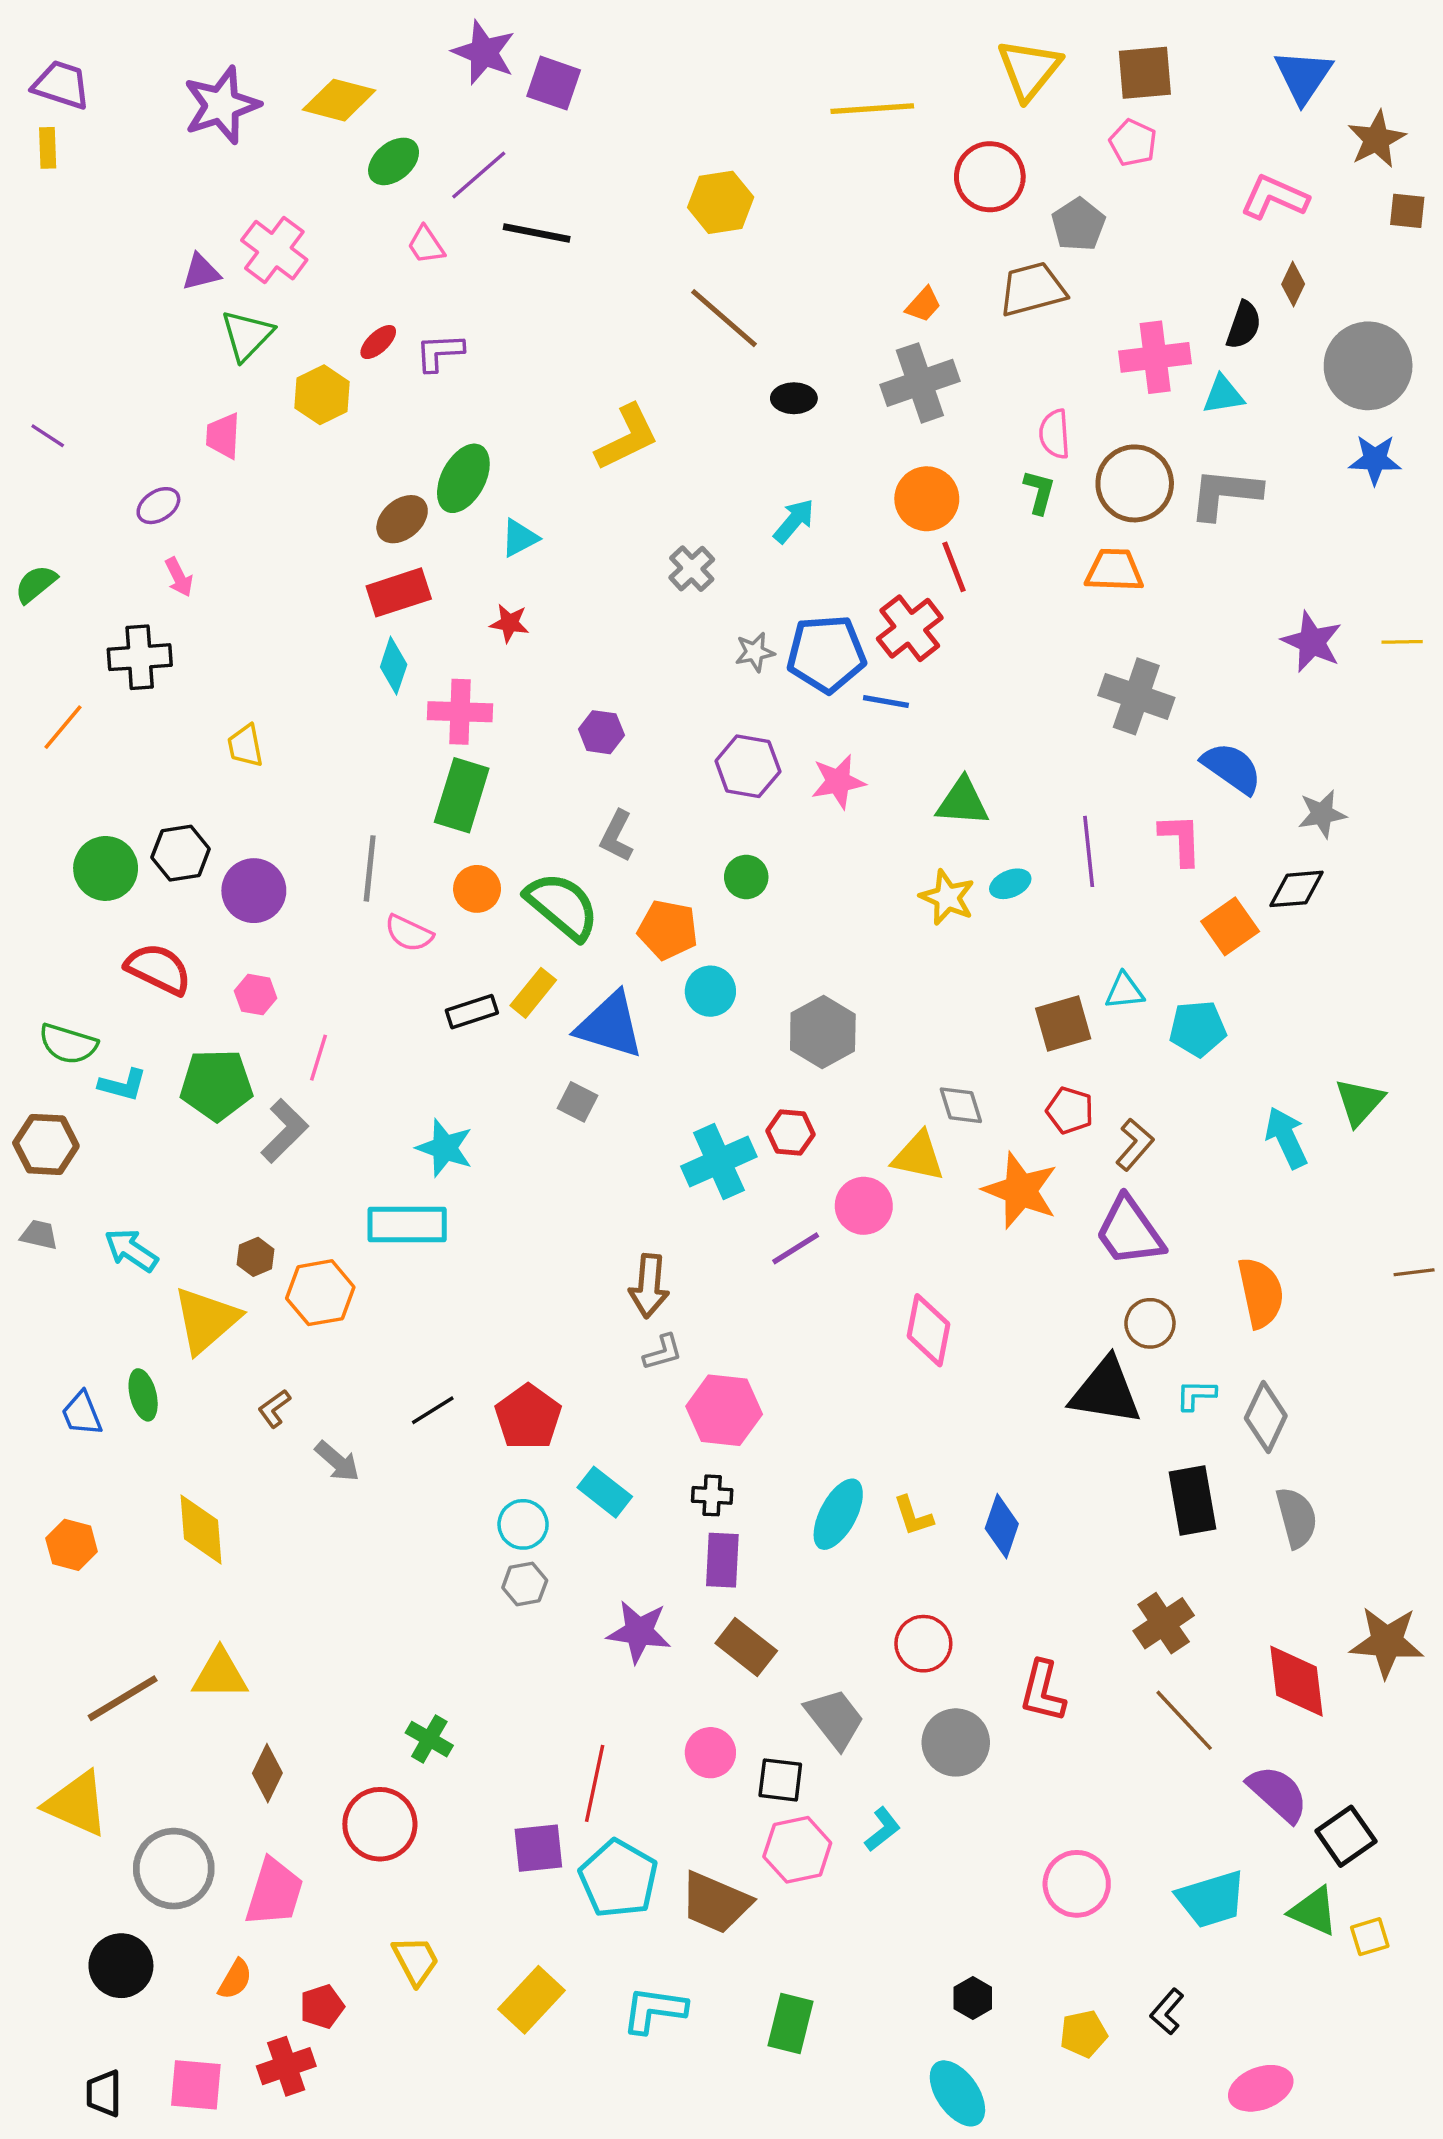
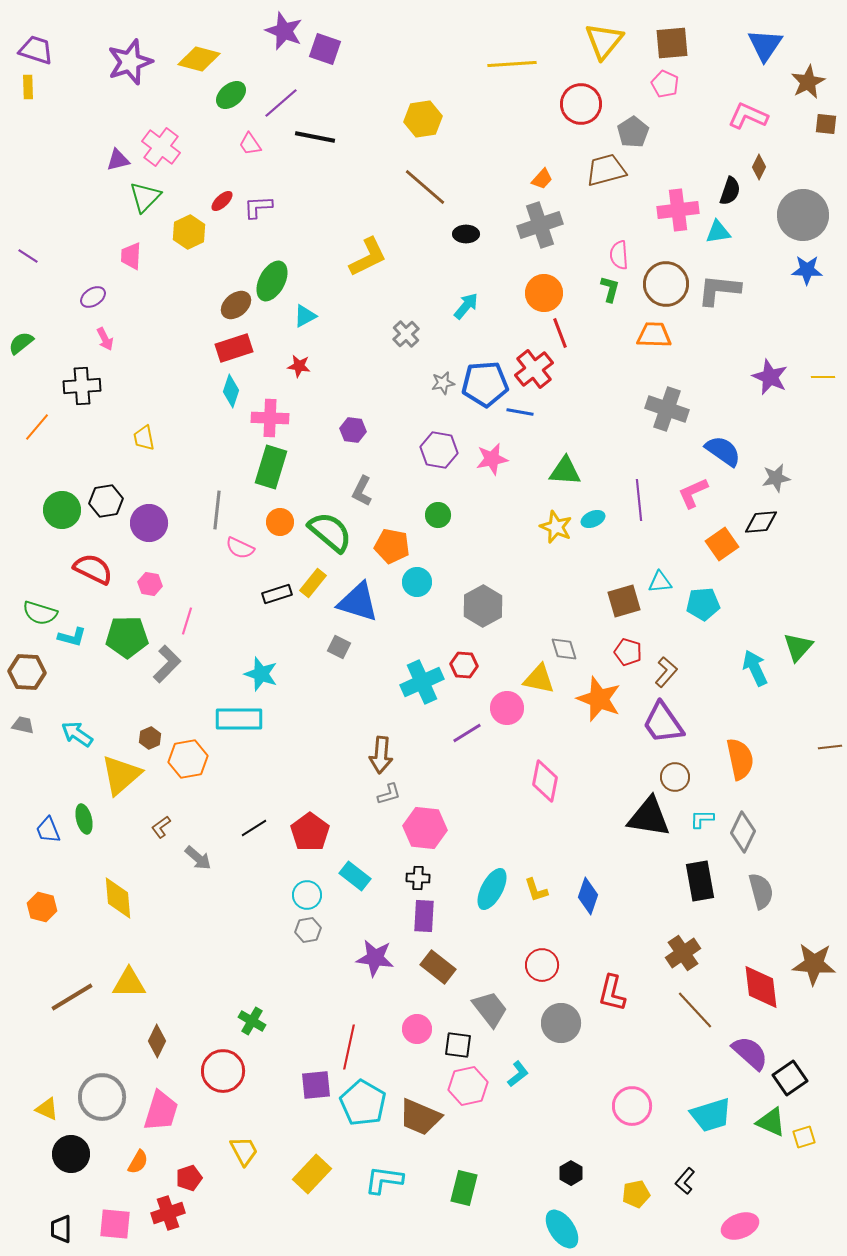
pink L-shape: (1181, 840) -> (693, 493), turned -112
yellow triangle: (77, 1804) -> (47, 1109), moved, size x0.6

